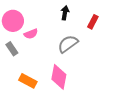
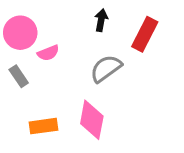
red rectangle: (93, 22) -> (145, 34), size x1.5
orange rectangle: (28, 81) -> (44, 126), turned -36

